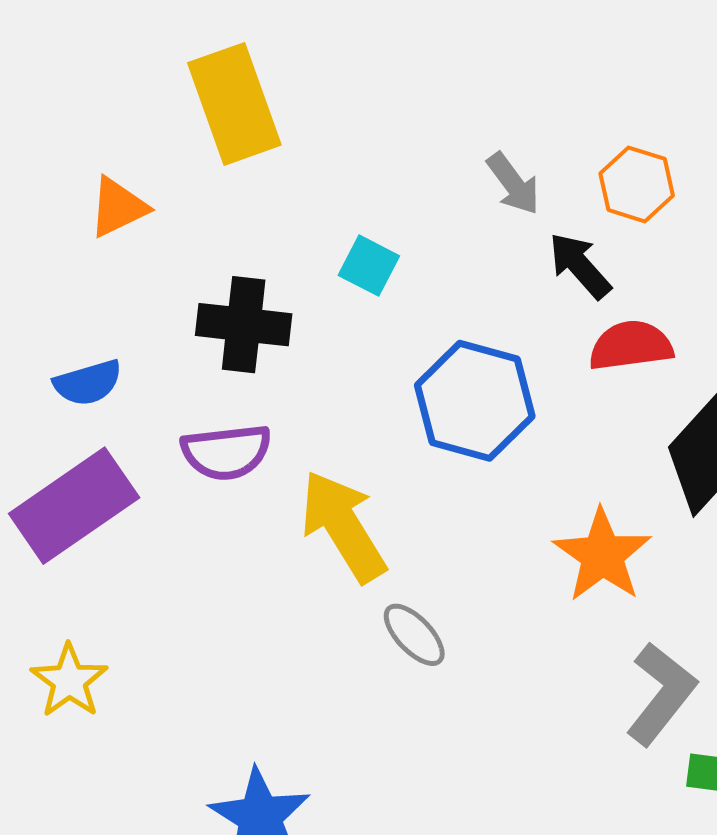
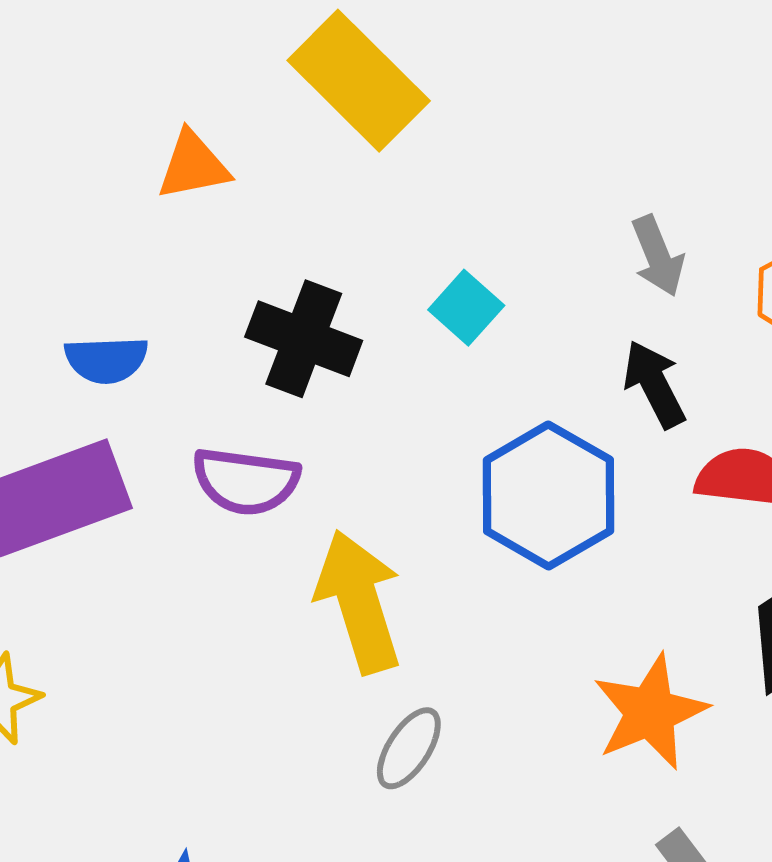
yellow rectangle: (234, 104) -> (359, 81), turned -40
black arrow: (580, 266) -> (654, 384), moved
gray ellipse: (414, 635) -> (409, 748), turned 62

